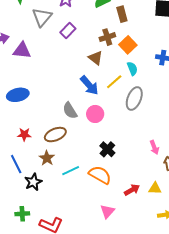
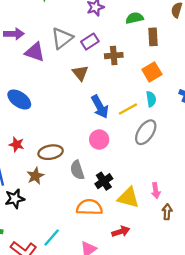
gray triangle: (42, 17) -> (62, 38), moved
brown cross: (107, 37) -> (114, 56), moved
brown triangle: (96, 58) -> (80, 73), moved
blue ellipse: (18, 95) -> (19, 99), turned 35
gray semicircle: (70, 111) -> (77, 170), moved
cyan line: (71, 171) -> (52, 238), moved, turned -36
orange semicircle: (100, 175) -> (89, 207), turned -40
yellow triangle: (155, 188) -> (128, 198), moved, size x1.5

